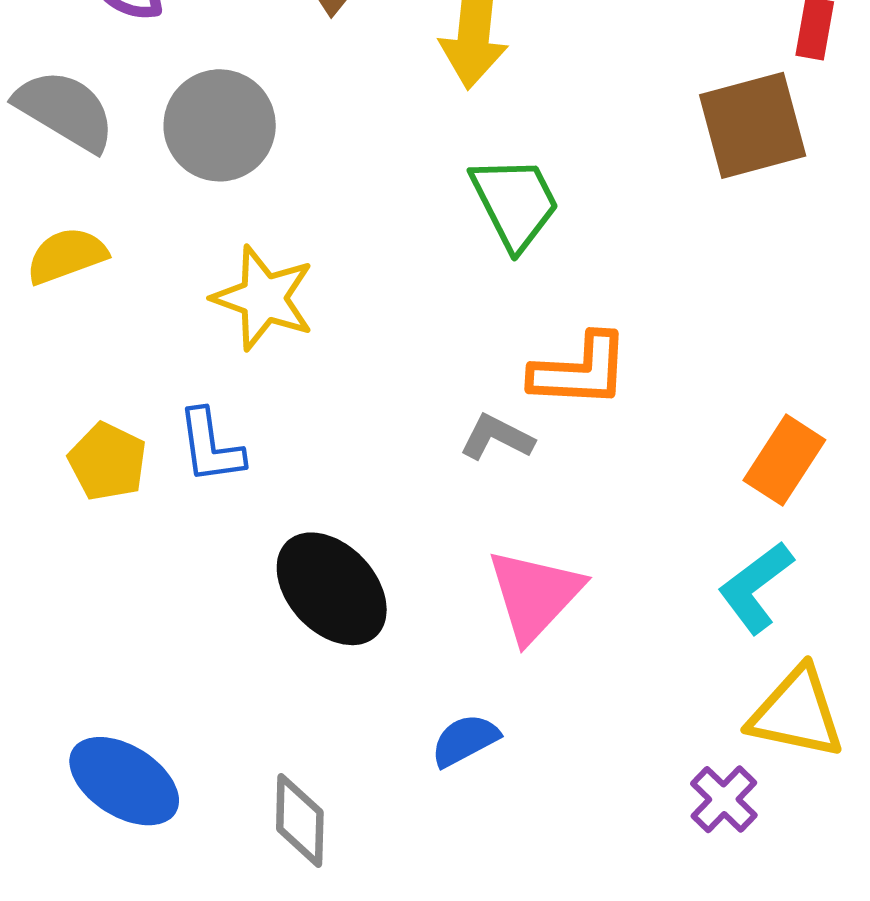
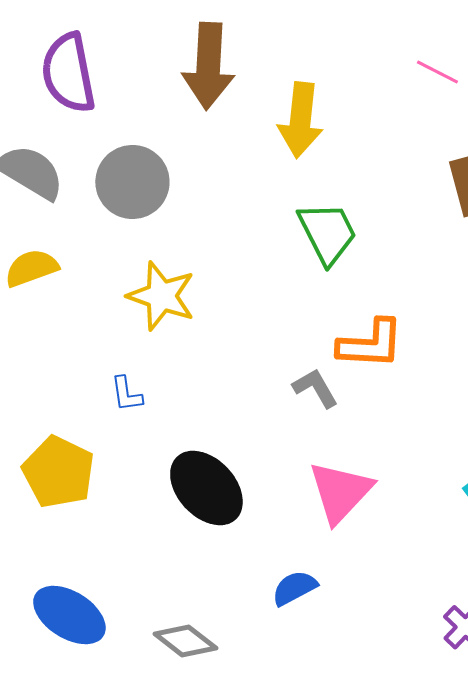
gray L-shape: (497, 437) -> (315, 388), turned 33
blue L-shape: (211, 446) -> (126, 394), size x0.7
yellow pentagon: (108, 462) -> (58, 472), moved, size x1.4
gray diamond: (300, 820) -> (185, 641), turned -54

